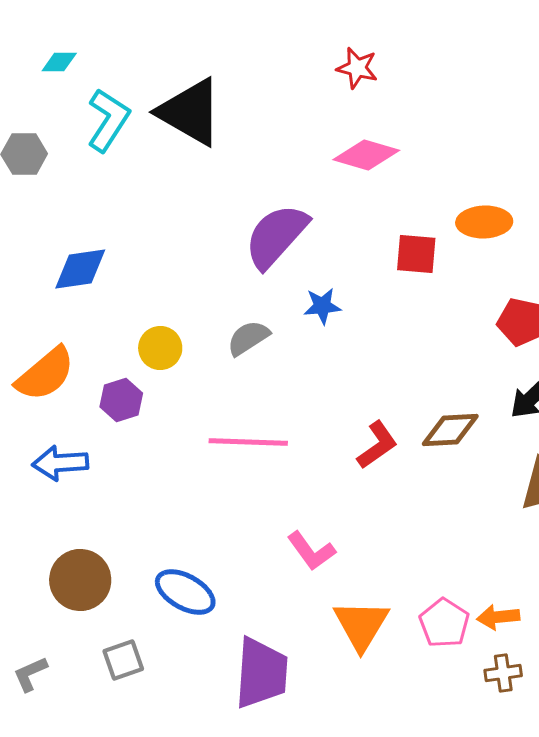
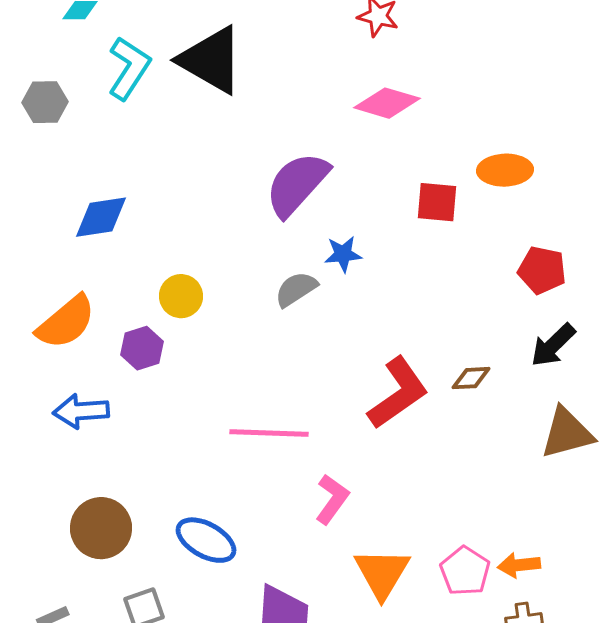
gray semicircle: (248, 338) -> (296, 289), moved
brown diamond: (450, 430) -> (471, 378), size x0.7
pink line: (248, 442) -> (269, 433), moved
red L-shape: (377, 445) -> (398, 393), size x1.5
pink L-shape: (311, 551) -> (332, 499), turned -108

